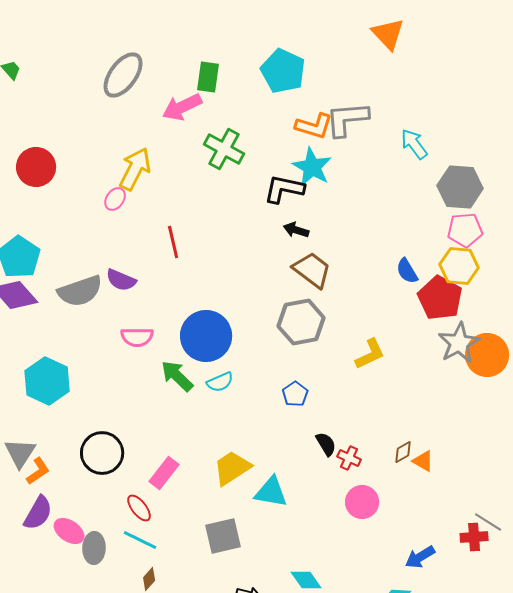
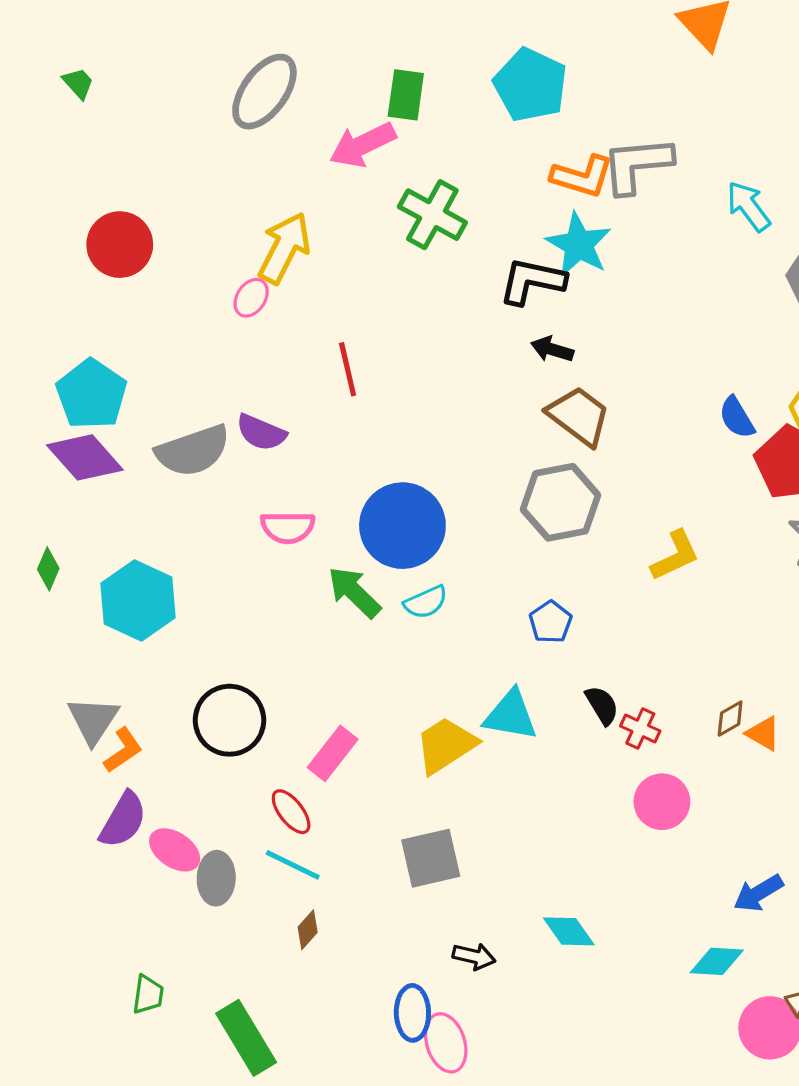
cyan triangle: (271, 492) -> (511, 715), moved

